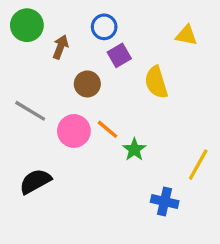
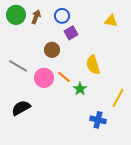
brown arrow: (60, 47) -> (36, 17), moved
yellow semicircle: (156, 82) -> (93, 65), moved

